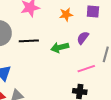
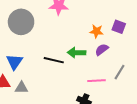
orange star: (66, 15) -> (97, 31), moved
black line: (29, 41) -> (54, 60), moved

